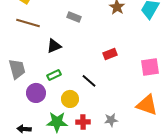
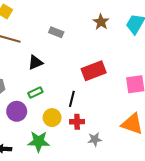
red rectangle: (110, 54) -> (94, 71), size x1.6
black line: (89, 81) -> (72, 99), turned 63
red cross: (83, 122) -> (77, 122), moved

